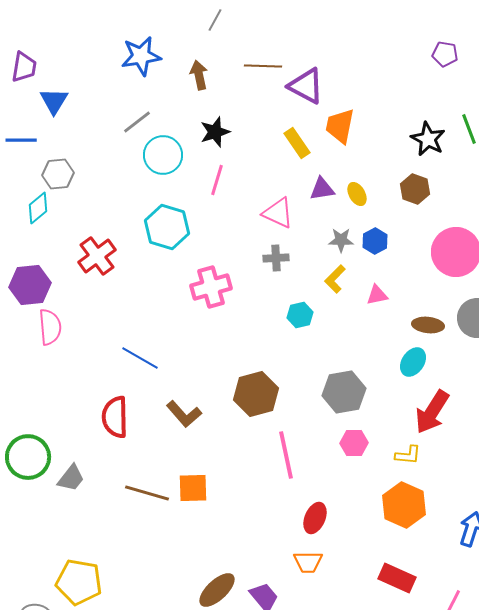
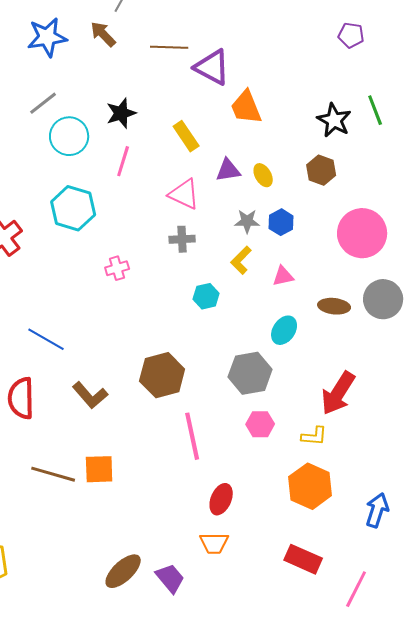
brown arrow: (199, 75) -> (103, 34), moved, turned -32
orange trapezoid: (340, 126) -> (246, 107), turned -33
yellow rectangle: (297, 143) -> (186, 136), moved
pink cross: (211, 287) -> (117, 268), size x0.6
cyan ellipse: (413, 362) -> (284, 330), moved

